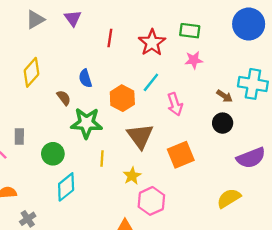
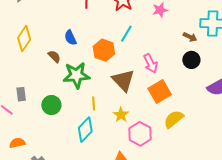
pink arrow: (175, 104) -> (151, 63), moved
cyan diamond: (66, 187) -> (85, 130), moved
yellow semicircle: (229, 198) -> (174, 119), moved

